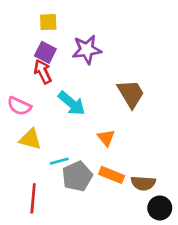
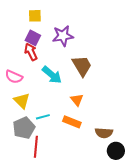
brown trapezoid: (131, 94) -> (82, 66), moved
yellow triangle: (30, 139) -> (22, 101), turned 30
orange rectangle: (112, 175) -> (72, 122), moved
gray pentagon: (77, 176) -> (24, 128), moved
red line: (33, 198) -> (36, 147), moved

